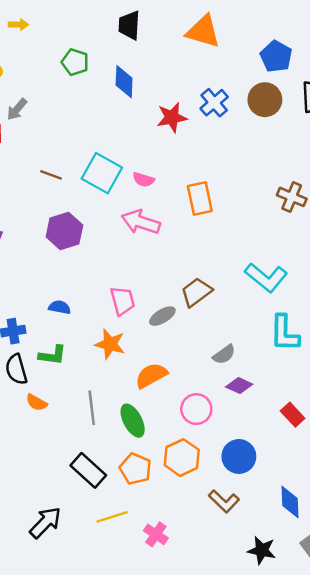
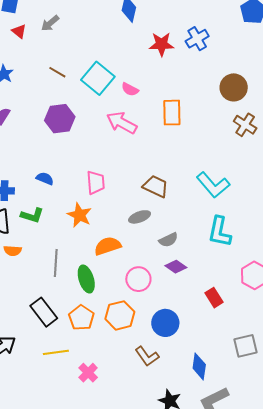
brown circle: (265, 100) -> (234, 87), moved
gray arrow: (17, 109) -> (50, 23), moved
brown trapezoid: (196, 292) -> (156, 186), turned 52
gray ellipse: (162, 316) -> (140, 217), moved
orange semicircle: (37, 403) -> (13, 251), turned -36

